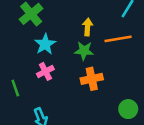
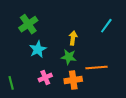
orange line: (118, 39) -> (96, 67), moved
pink cross: (45, 71) -> (45, 77), moved

